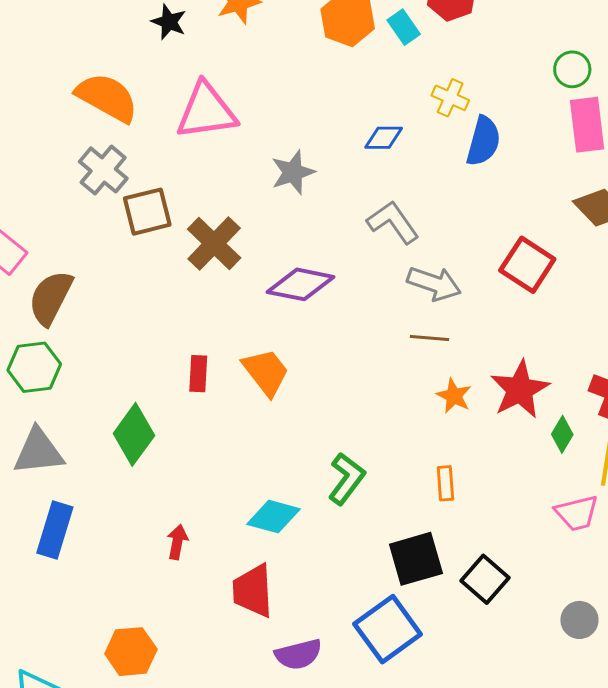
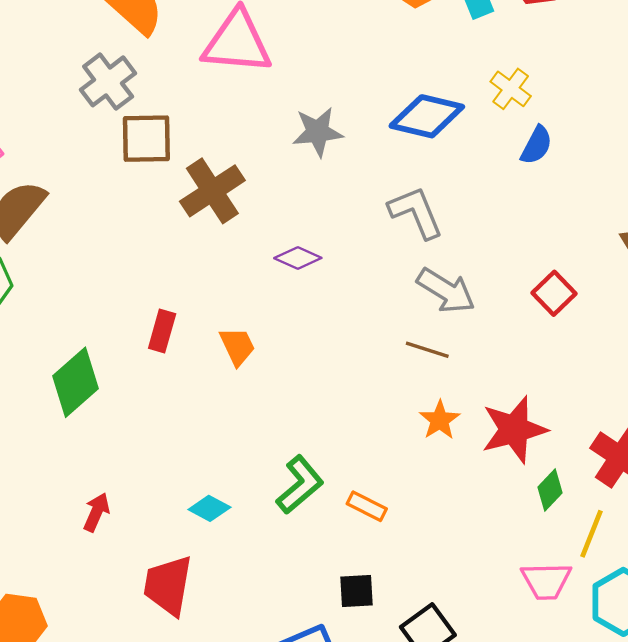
blue diamond: (384, 138) -> (427, 116), size x1.6
blue semicircle: (483, 141) -> (536, 145), size x0.7
red square: (527, 265) -> (554, 293), size x0.7
purple diamond: (301, 284) -> (298, 258), size x0.6
orange trapezoid: (266, 372) -> (237, 346), size x0.7
orange rectangle: (445, 483) -> (367, 506), moved, turned -72
cyan diamond: (274, 517) -> (209, 508), size x0.7
black square: (416, 559) -> (357, 591), size x0.6

